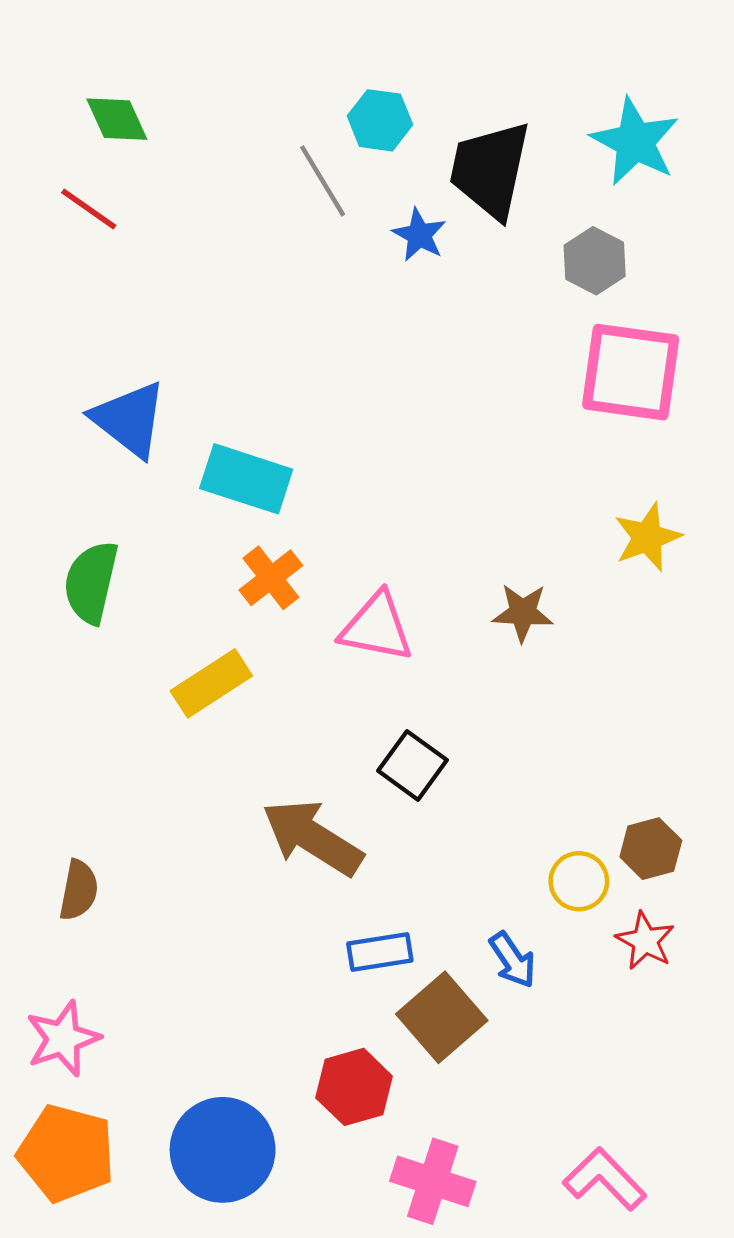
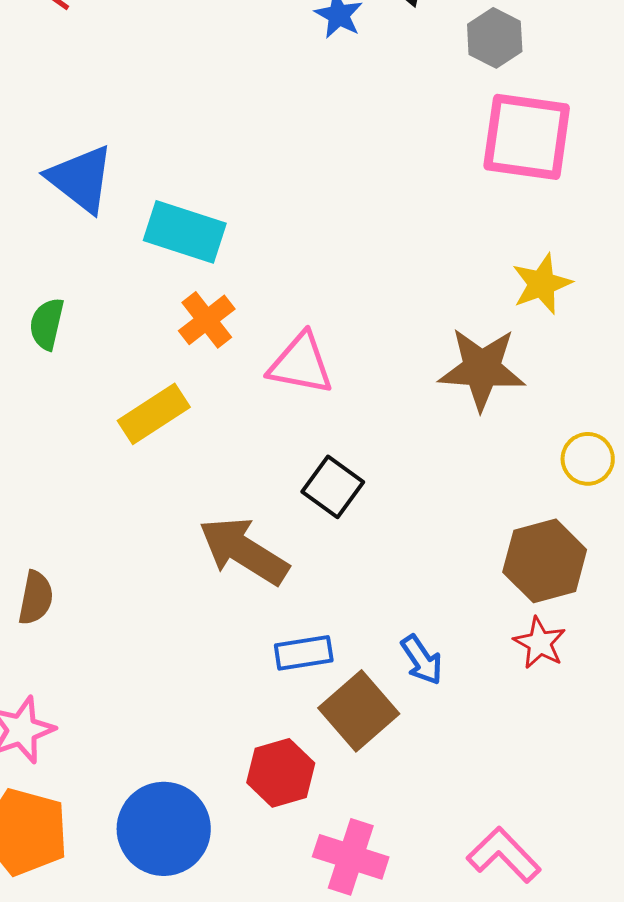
green semicircle: (91, 582) -> (47, 324), size x0.7
brown star: (523, 613) -> (482, 369), moved, size x1.6
brown hexagon: (651, 849) -> (545, 561), size x1.5
yellow circle: (579, 881) -> (588, 459), moved

